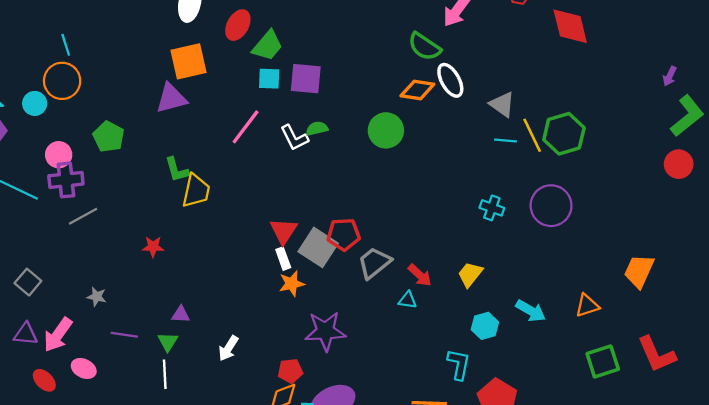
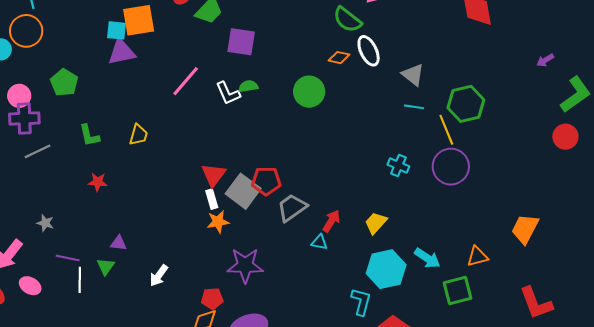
purple arrow: (670, 76) -> (545, 60), moved, turned 30
cyan square: (269, 79) -> (116, 30), moved
orange diamond: (417, 90) -> (339, 58), size x0.7
yellow line: (532, 135) -> (446, 130), moved
green L-shape: (177, 170) -> (89, 135), moved
yellow trapezoid: (196, 191) -> (138, 135), size x0.7
red arrow: (420, 275) -> (331, 221), turned -105
cyan hexagon: (485, 326) -> (386, 269), size x1.6
green square: (603, 361) -> (457, 290), moved
white line: (165, 374) -> (80, 280), moved

